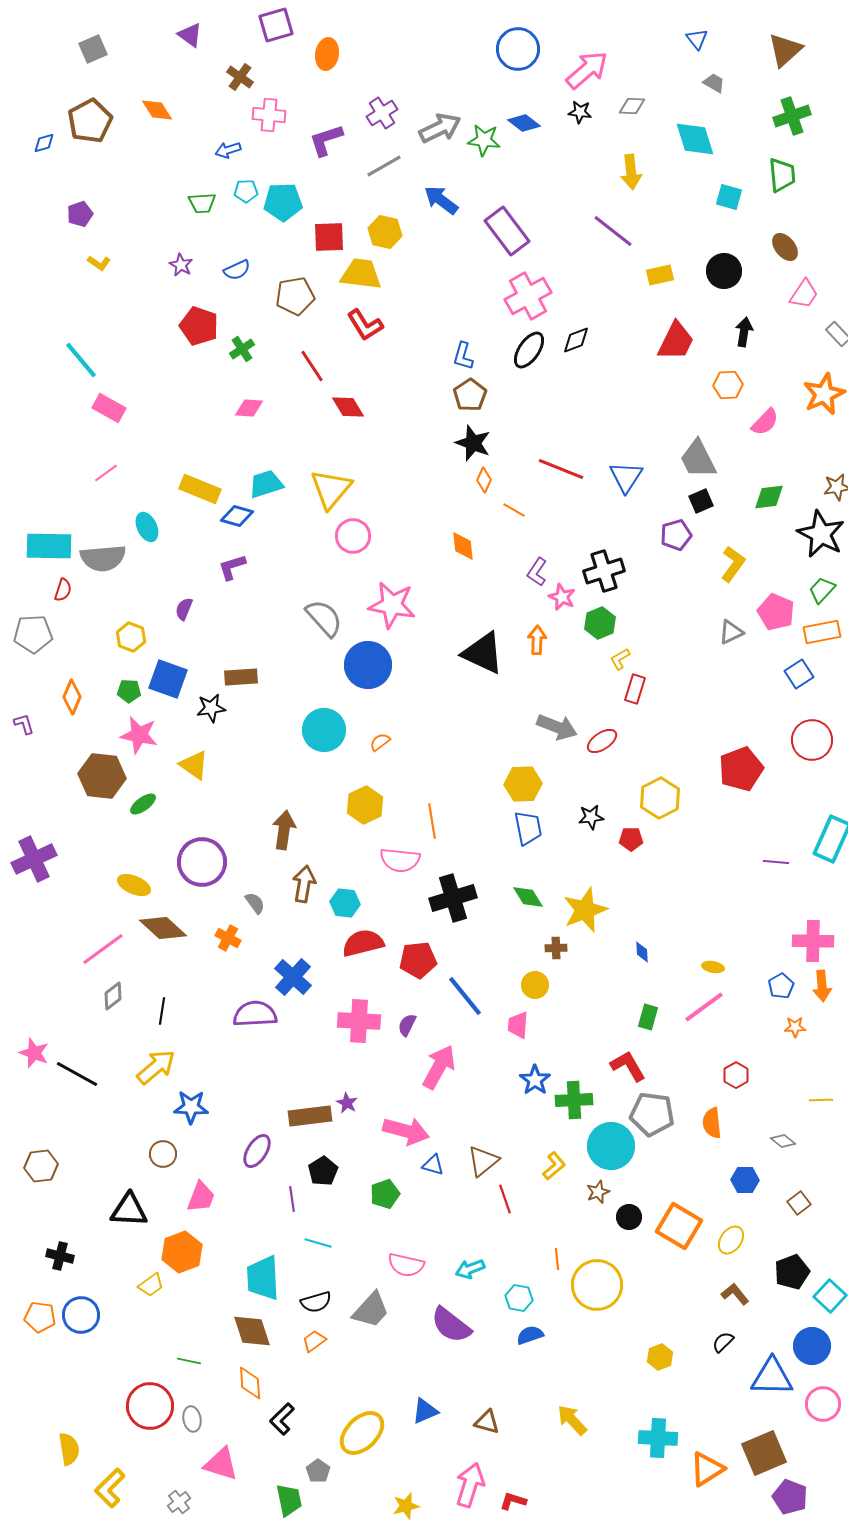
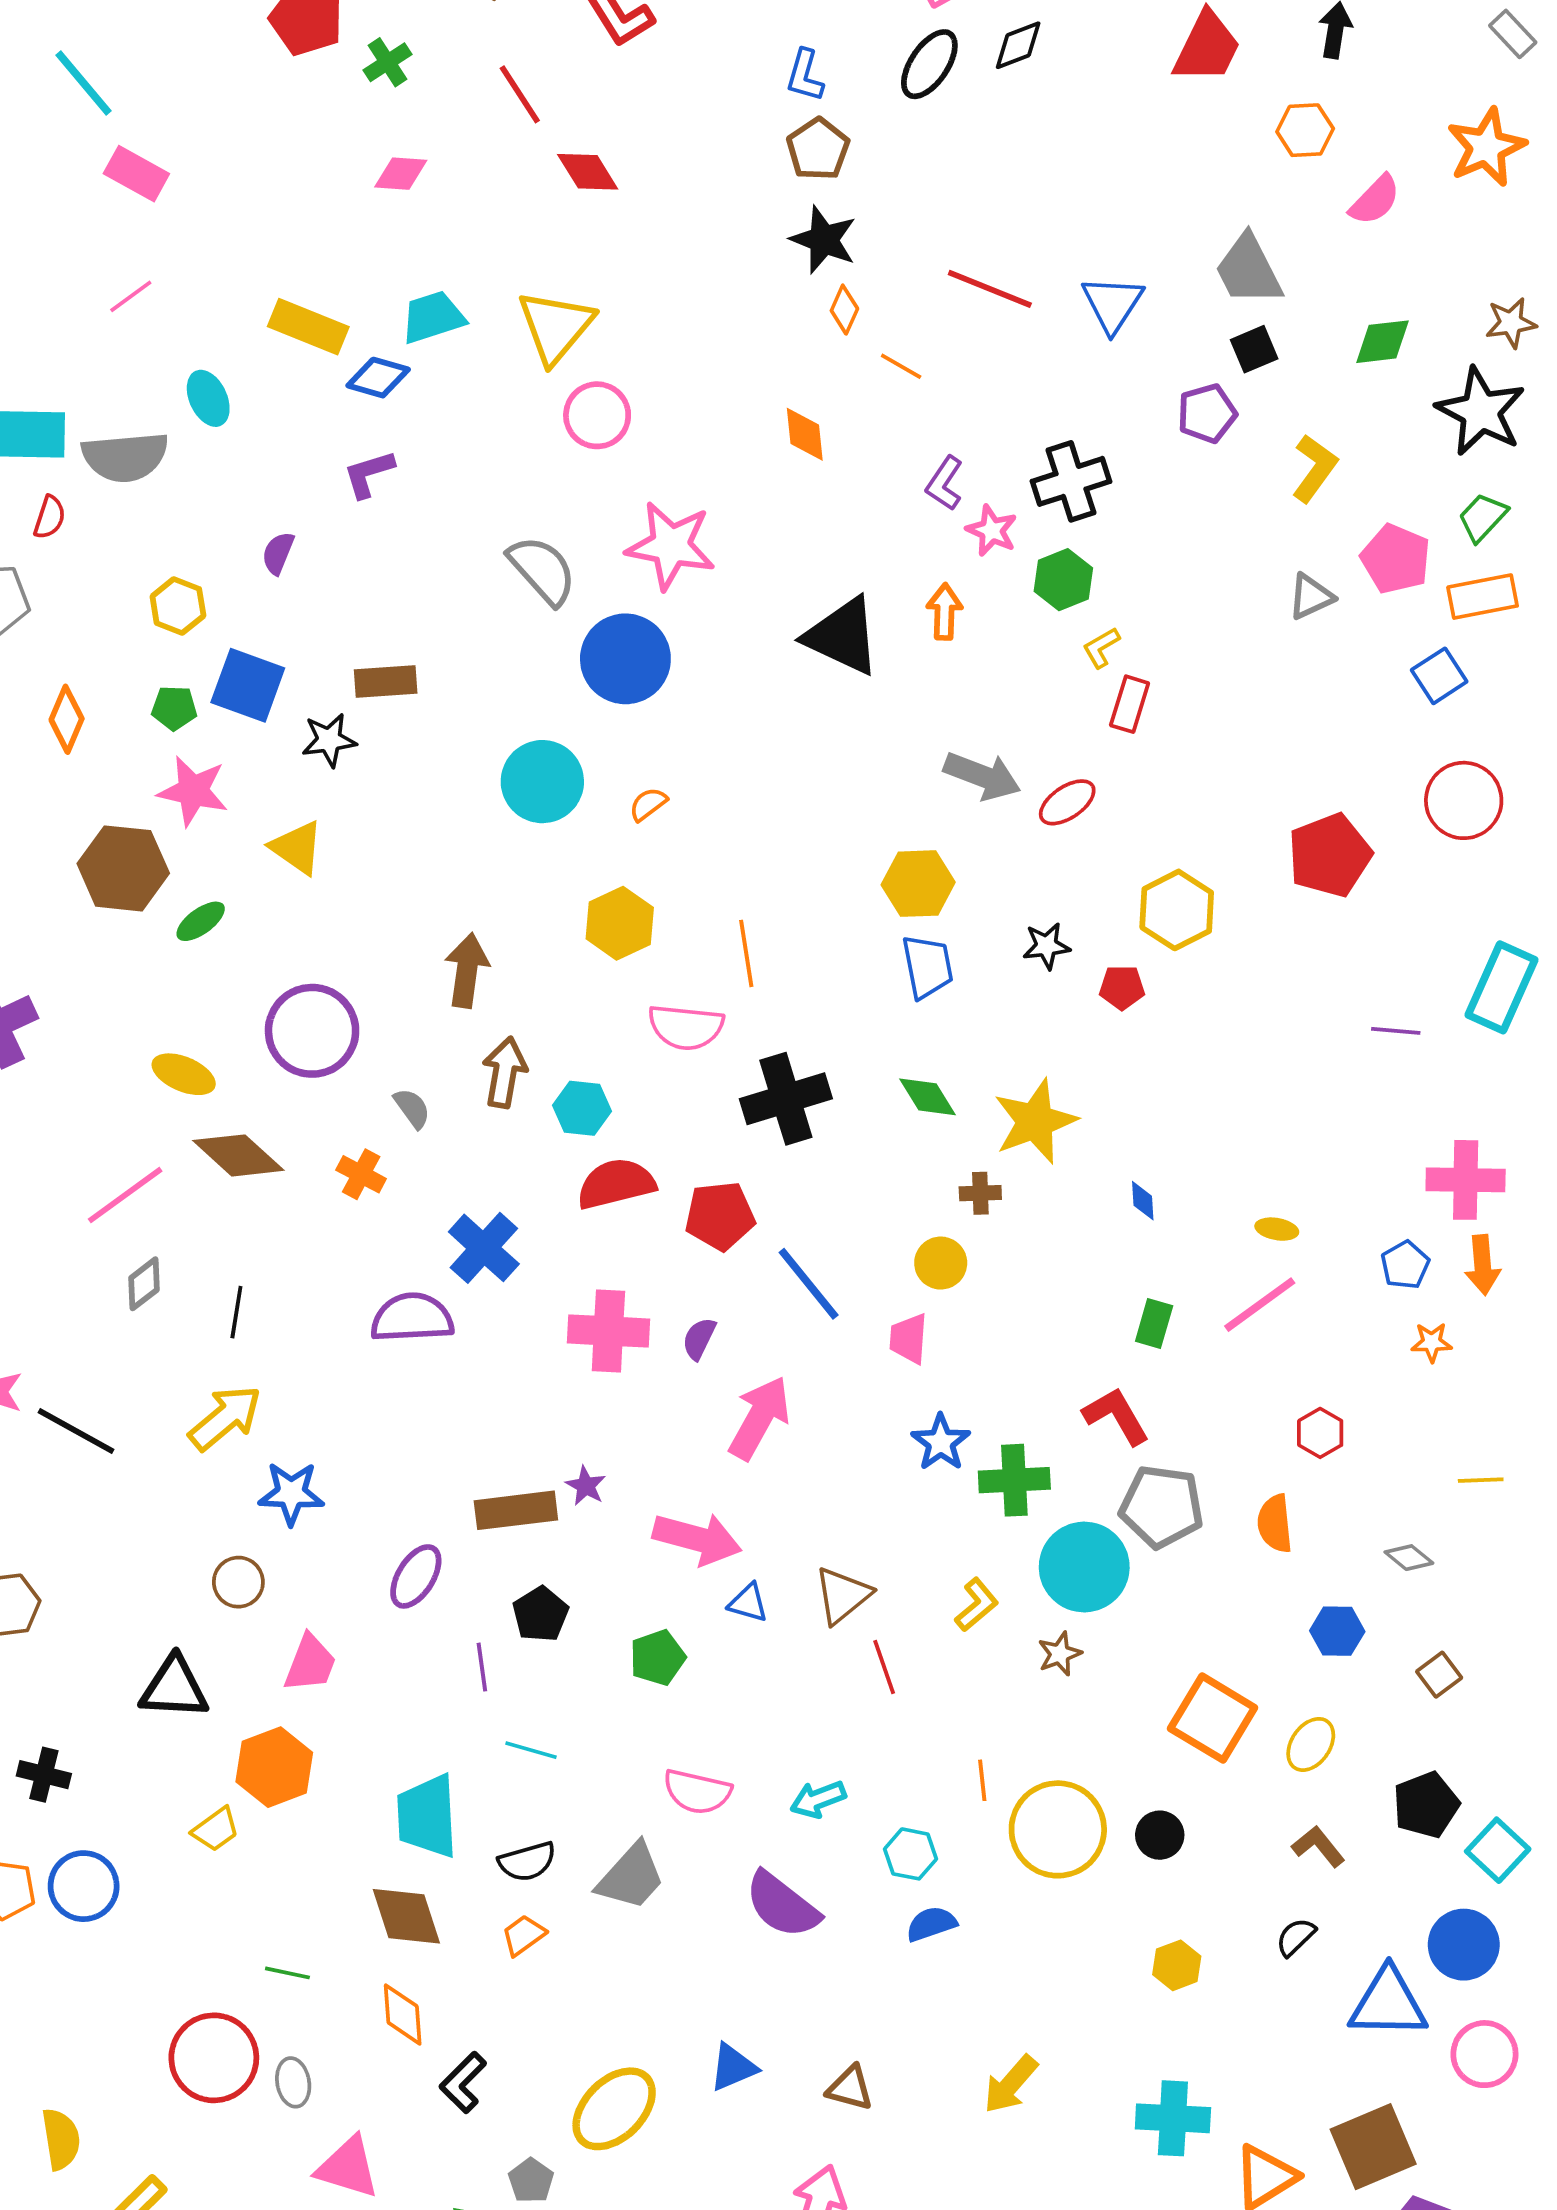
black circle: (629, 1217) -> (1160, 1835), moved
yellow arrow: (572, 1420) -> (1011, 2084), turned -96

